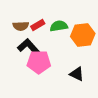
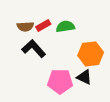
orange hexagon: (83, 35) -> (91, 54), moved
pink pentagon: (39, 62) -> (60, 81), moved

